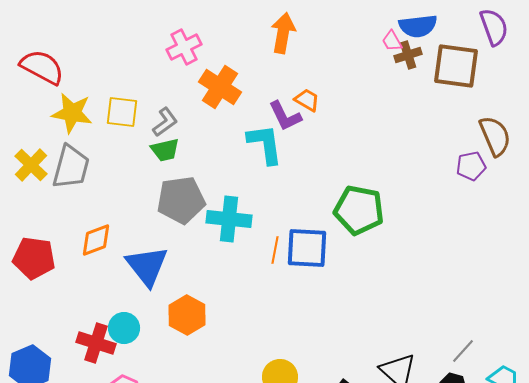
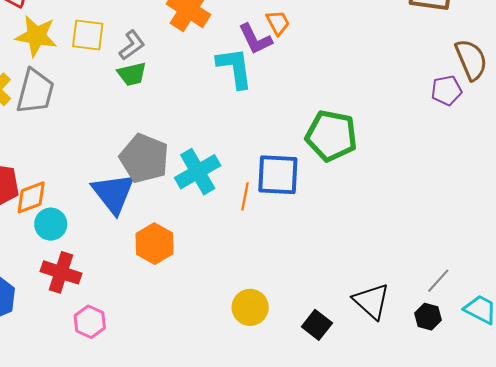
orange trapezoid: (307, 100) -> (278, 23), turned 32
gray pentagon: (181, 200) -> (144, 158), moved, turned 30
cyan cross: (229, 219) -> (198, 172), moved, turned -36
orange diamond: (96, 240) -> (31, 197), moved
orange line: (275, 250) -> (245, 196), moved
cyan circle: (124, 328) -> (51, 224), moved

